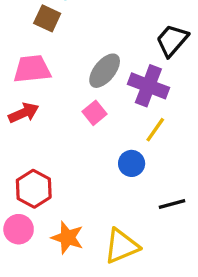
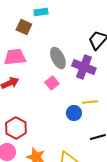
gray ellipse: (105, 71) -> (58, 58), turned -65
yellow line: (155, 130) -> (90, 102), moved, turned 49

